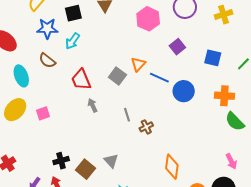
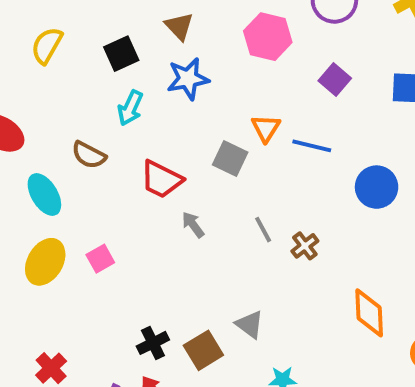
blue star: (47, 28) -> (188, 79), moved
red trapezoid: (81, 80) -> (161, 179), turned -30
blue circle: (184, 91) -> (377, 187), moved
brown square: (86, 169) -> (203, 350), turned 30

